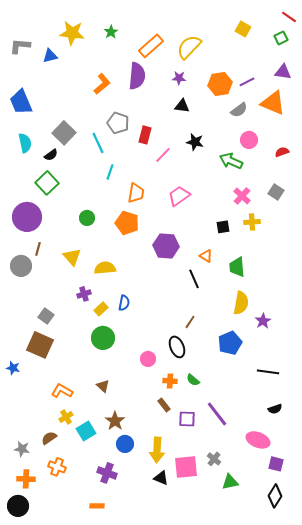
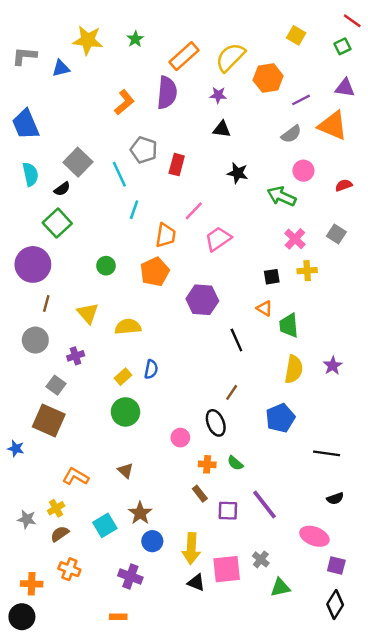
orange hexagon: (220, 84) -> (268, 78), moved
pink line: (163, 155) -> (194, 211), moved
orange pentagon: (127, 223) -> (155, 272), turned 30
orange triangle: (206, 256) -> (264, 308), moved
gray circle: (21, 266) -> (35, 340), moved
purple cross: (84, 294) -> (76, 356), moved
purple star: (263, 321) -> (333, 366), moved
yellow cross: (66, 417) -> (56, 508), moved
gray star: (22, 449) -> (27, 519), moved

